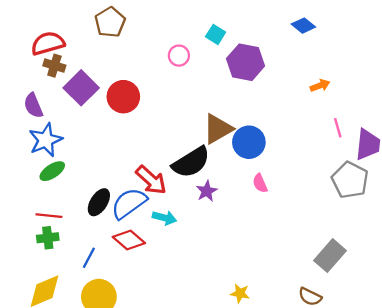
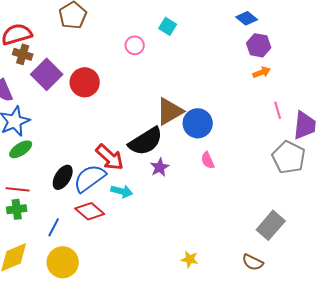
purple hexagon: (246, 62) -> (259, 45), moved, size x0.7

